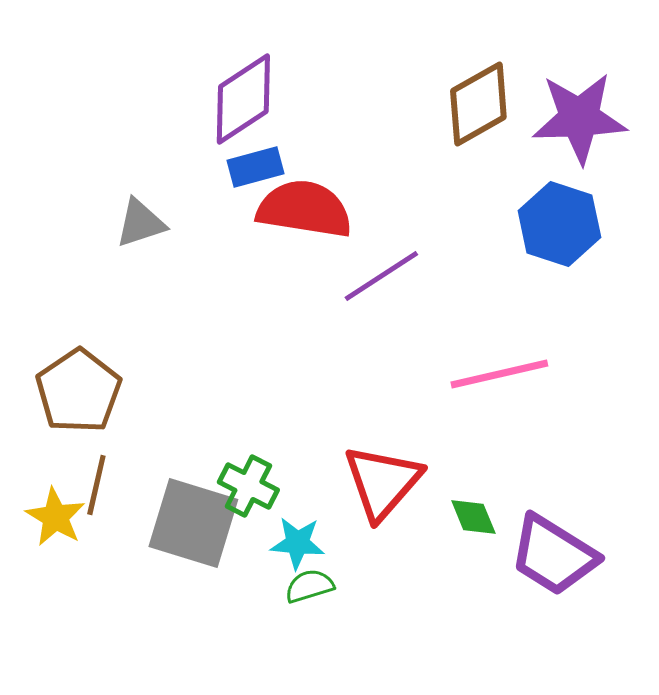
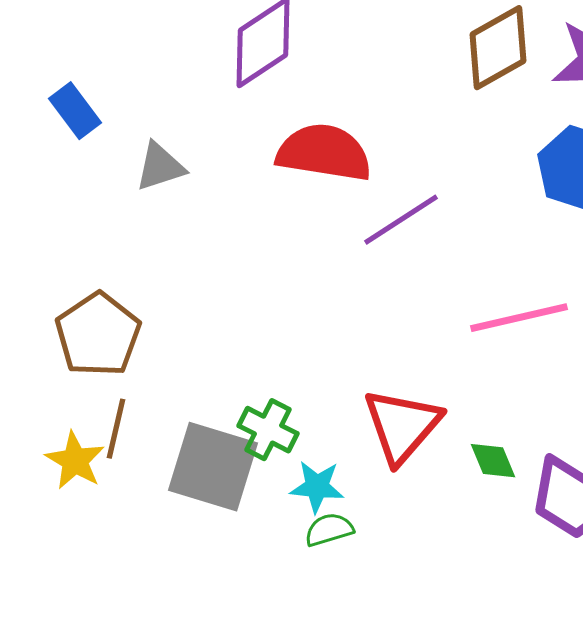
blue rectangle: (255, 167) -> (75, 111), moved, turned 68

